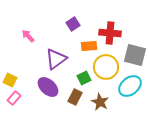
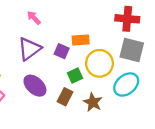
purple square: (73, 24) -> (62, 51), moved, turned -32
red cross: (110, 33) -> (127, 19), moved
pink arrow: (28, 36) -> (34, 18), moved
purple triangle: (56, 59) -> (29, 49), moved

